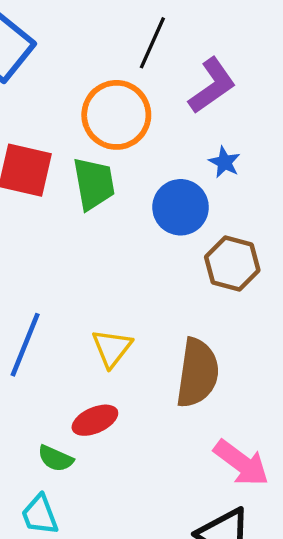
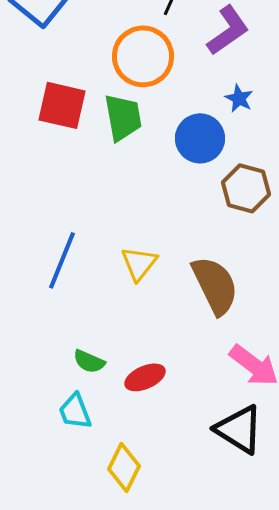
brown semicircle: (197, 373) -> (215, 285), turned -34
red ellipse: (95, 420) -> (145, 377), moved

